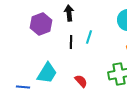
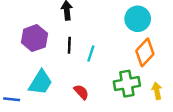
purple hexagon: (41, 24) -> (34, 38), moved
cyan line: (89, 37) -> (91, 54), moved

